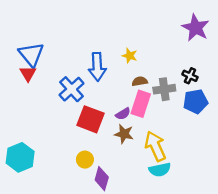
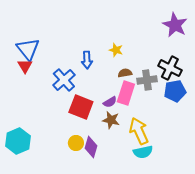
blue arrow: (97, 67) -> (87, 60), size x0.7
black cross: (190, 76) -> (170, 68), size x1.6
purple diamond: (102, 179) -> (91, 147), moved

